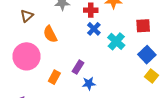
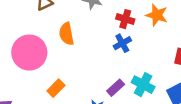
cyan cross: (116, 41) -> (143, 85), moved, turned -30
purple rectangle: (78, 67) -> (116, 88), moved

